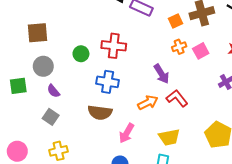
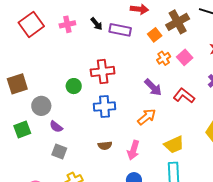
brown square: (38, 33) -> (17, 84), moved
red L-shape: (177, 98) -> (184, 96), moved
brown semicircle: (100, 112) -> (105, 146), moved, size x0.6

